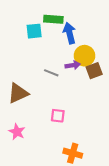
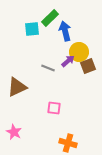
green rectangle: (53, 19) -> (50, 18), turned -48
purple arrow: (73, 65) -> (68, 61), turned -32
pink star: (17, 132) -> (14, 132), moved

